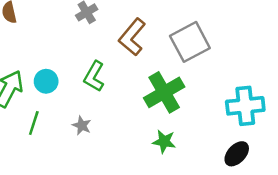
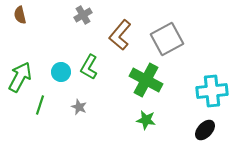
cyan circle: (46, 81) -> (61, 72), moved
green cross: (164, 92) -> (146, 80), turned -32

